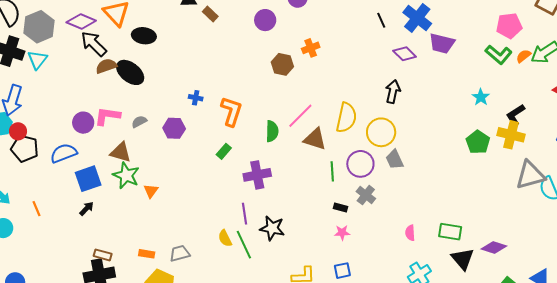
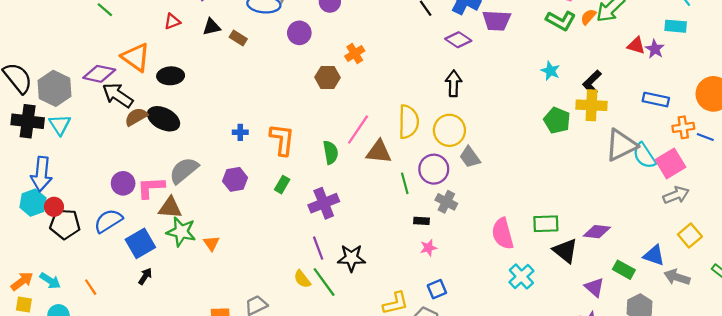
pink L-shape: (107, 116) -> (151, 187), moved
gray semicircle: (139, 122) -> (184, 170), size x1.8
purple hexagon: (174, 128) -> (235, 179), moved
pink semicircle: (410, 233) -> (503, 234), size x1.8

